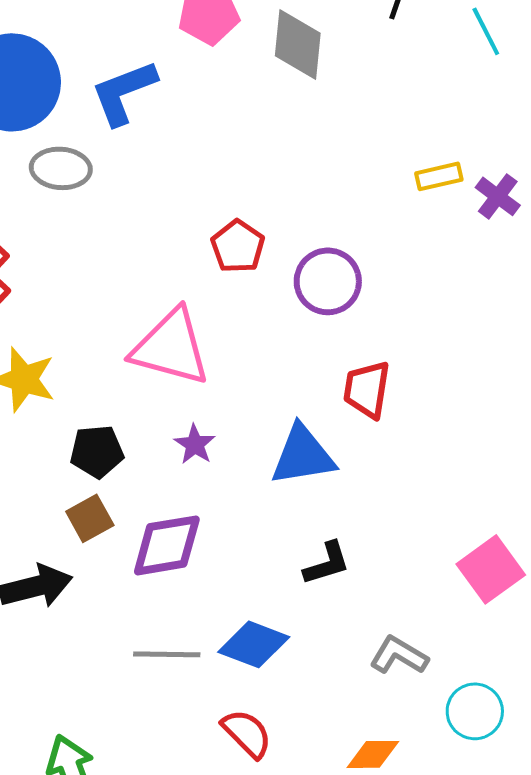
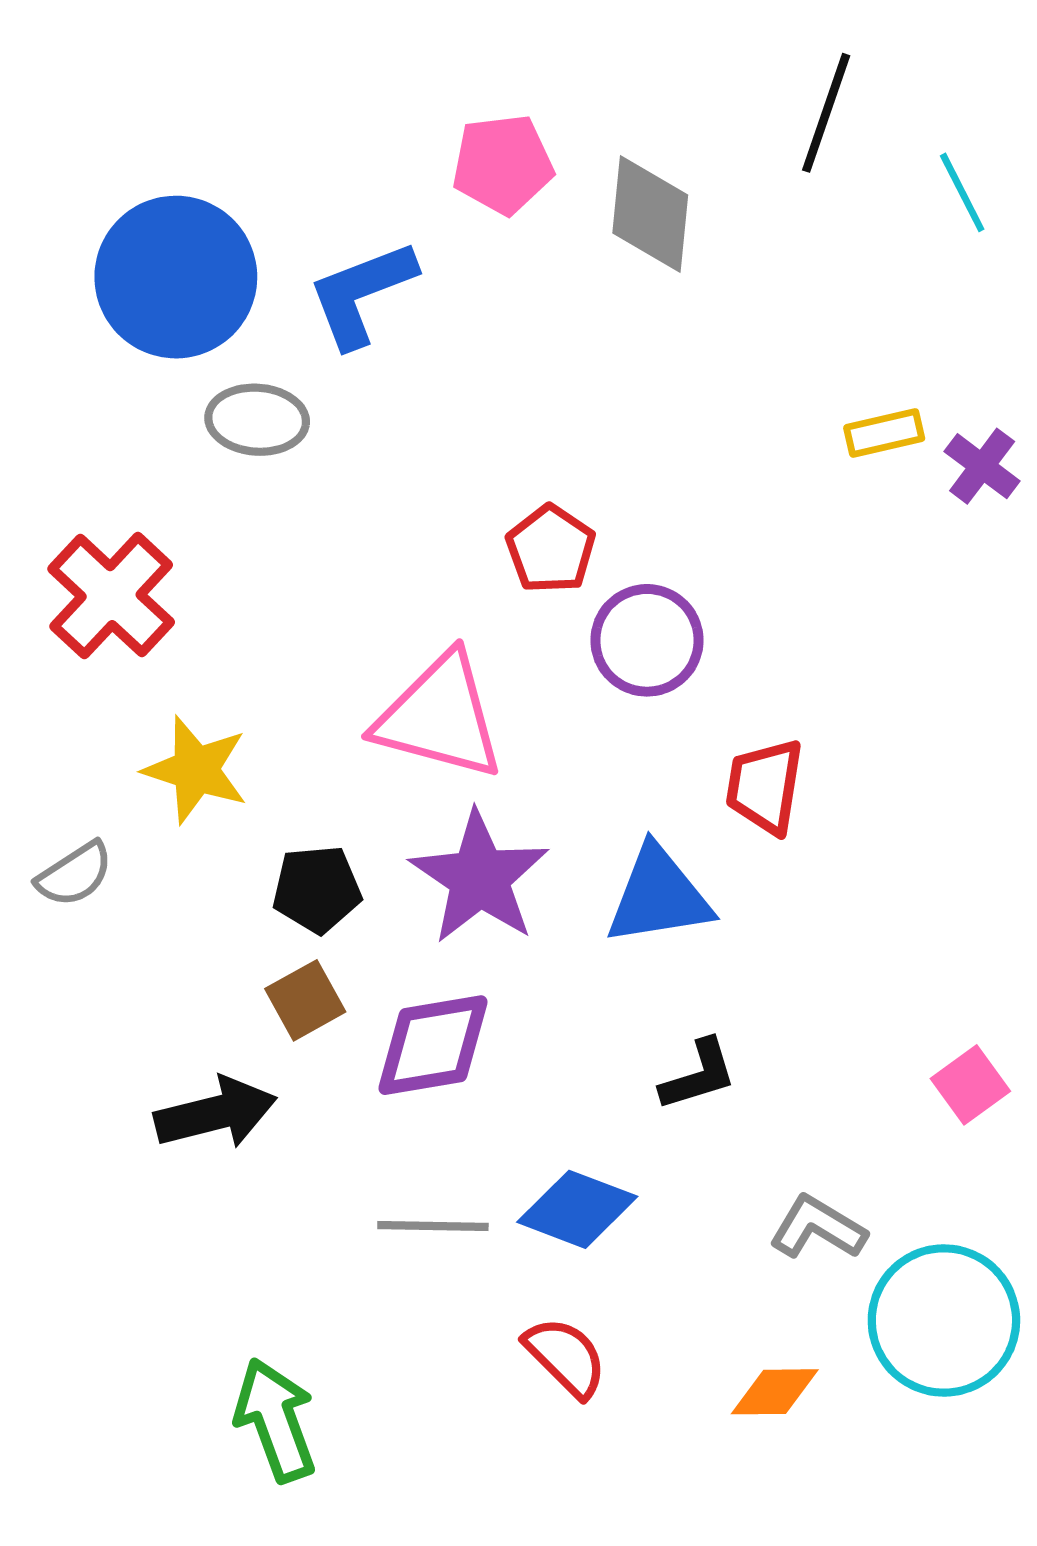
purple circle: (328, 281) -> (647, 640), moved
purple star: (195, 444) -> (479, 878), size x2.0
pink square: (491, 569) -> (970, 1085), size x0.7
cyan circle: (475, 711) -> (944, 1320), size x1.6

